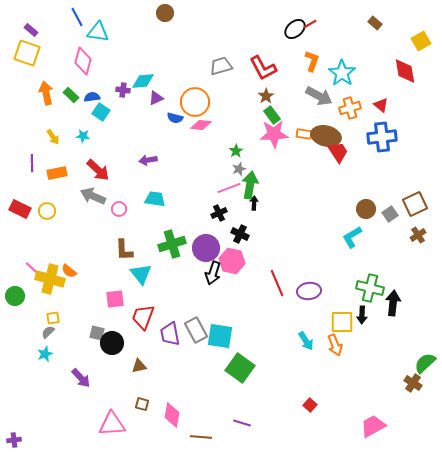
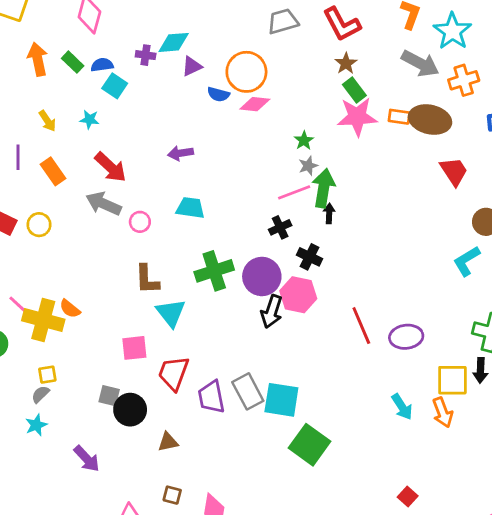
red trapezoid: (338, 152) -> (454, 171), moved
orange rectangle: (57, 173) -> (53, 171), turned 66

